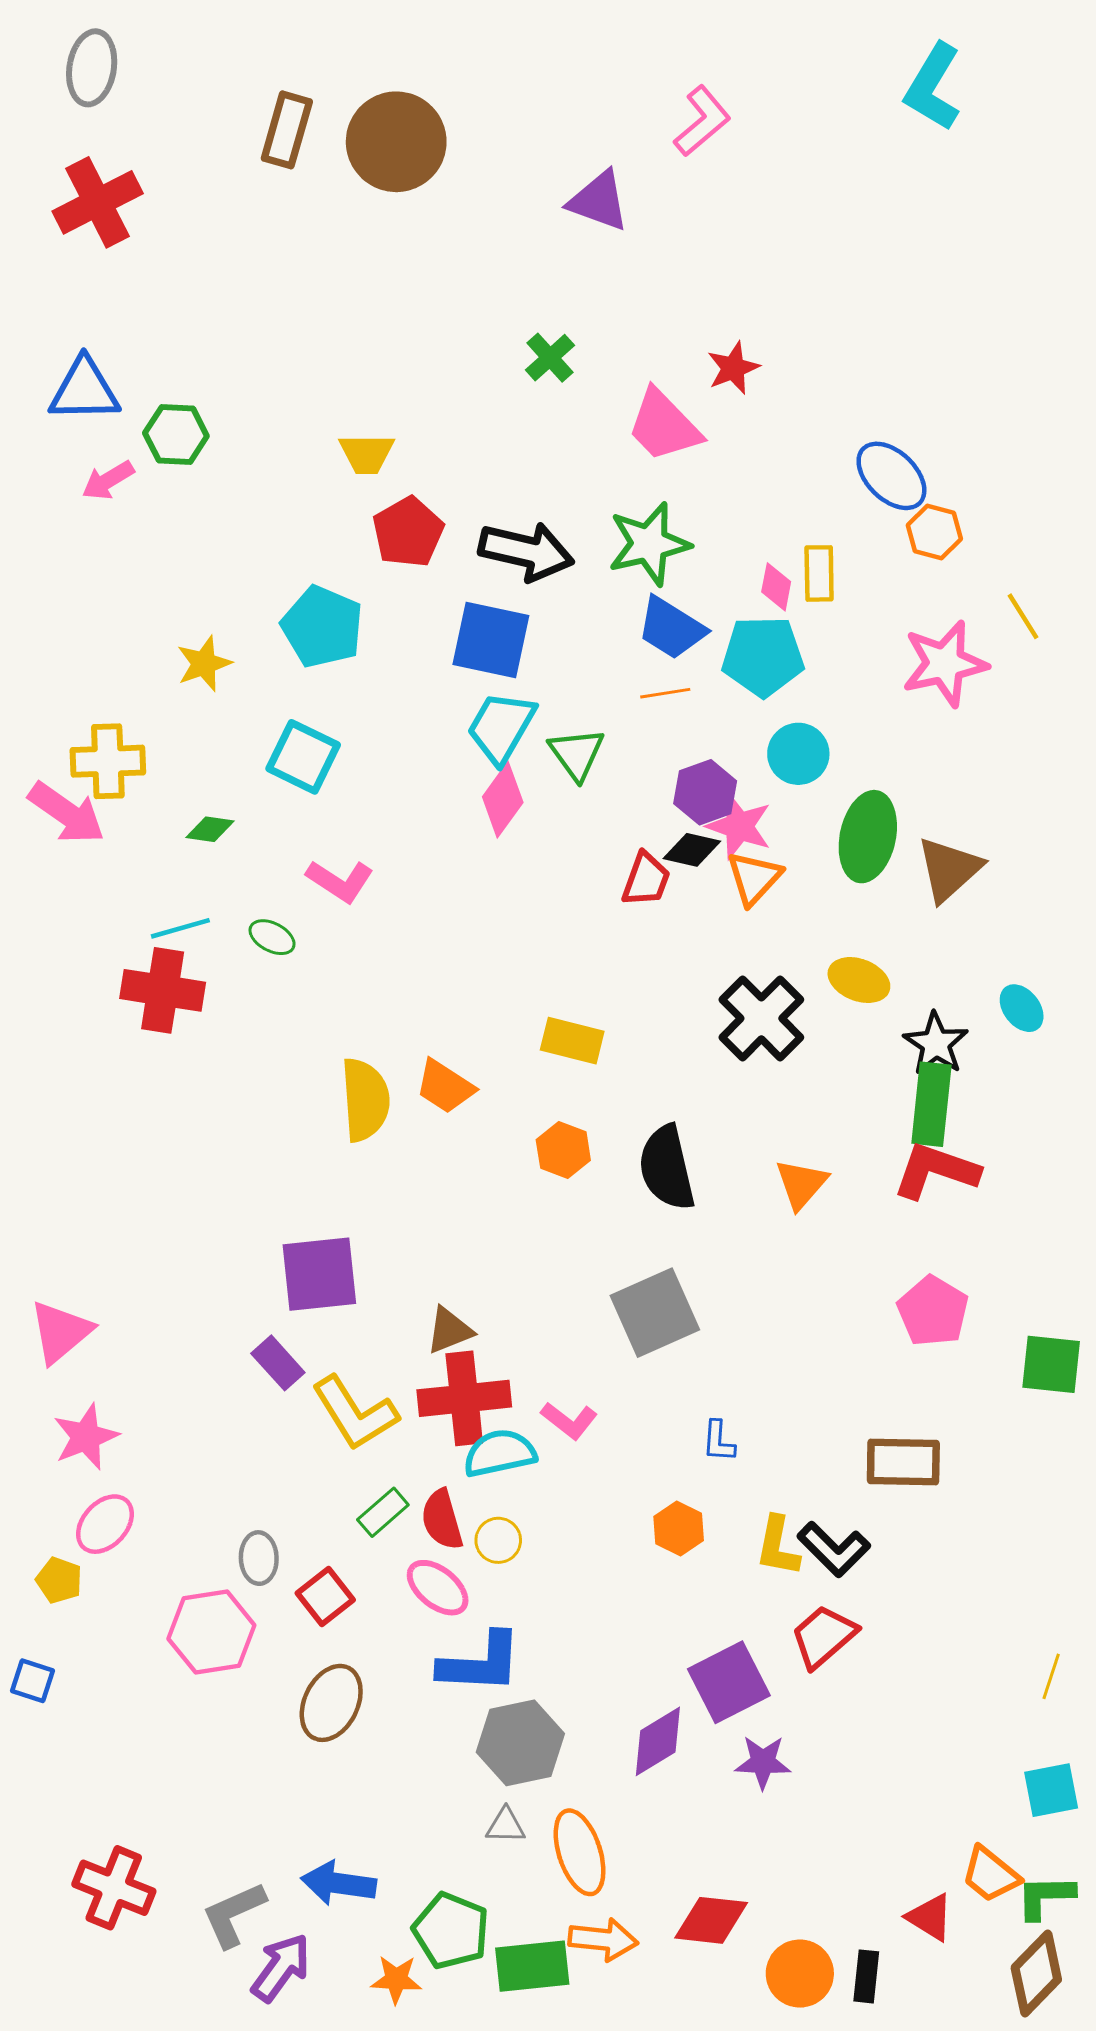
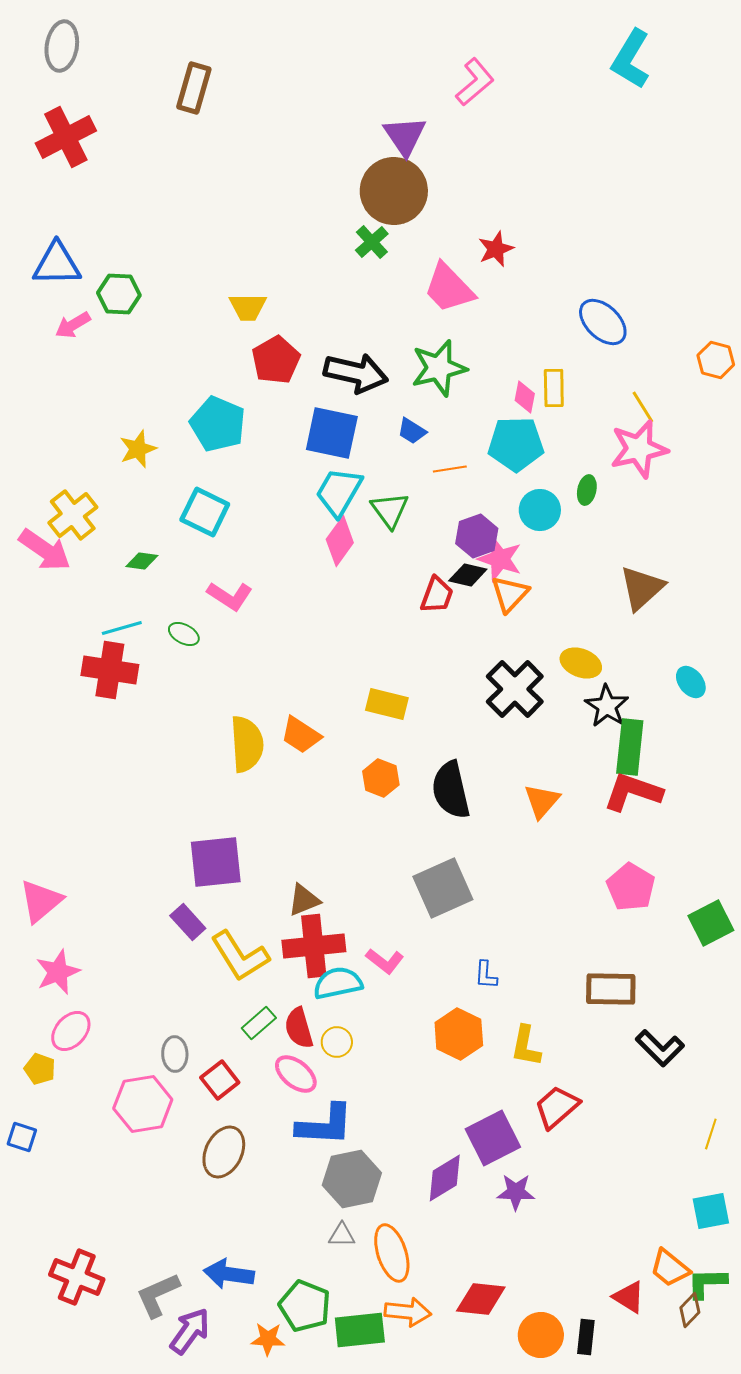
brown circle: (396, 142) -> (394, 191), moved
purple triangle: (599, 201) -> (405, 136), turned 36
orange hexagon: (934, 532) -> (716, 360), moved
yellow line: (1023, 616) -> (643, 407), moved
blue trapezoid: (671, 628) -> (412, 431), moved, size x0.6
yellow cross: (108, 761) -> (73, 515), turned -36
green ellipse: (868, 837) -> (587, 490), moved, size x0.5
black star: (936, 1044) -> (607, 706), moved
green square: (1051, 1364) -> (711, 923), turned -33
orange hexagon: (679, 1529) -> (459, 1034), size x1.4
black L-shape: (834, 1549) -> (660, 1048), moved
brown diamond: (1036, 1974) -> (690, 1310), moved, size x0.6

